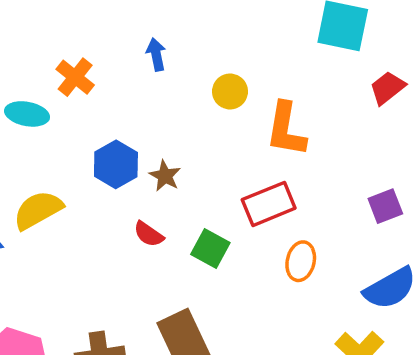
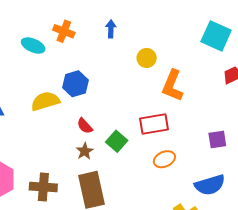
orange cross: (75, 77) -> (64, 31), turned -30
brown star: (165, 176) -> (85, 151), moved
yellow semicircle: (38, 210) -> (45, 101), moved
orange ellipse: (301, 261) -> (164, 159), turned 40

